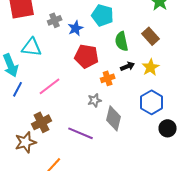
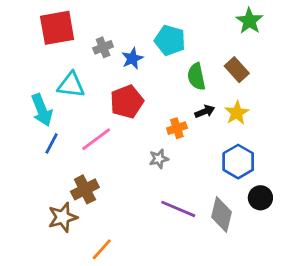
red pentagon: (87, 56) -> (127, 102), moved, turned -30
gray diamond: (114, 118) -> (221, 214), moved
purple line: (81, 133) -> (178, 209), moved

